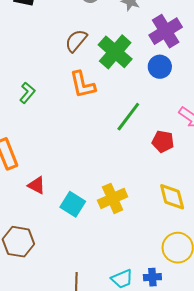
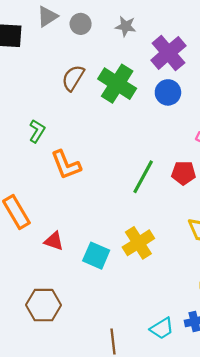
orange L-shape: (82, 85) -> (66, 165), moved
green L-shape: (27, 93) -> (37, 131), moved
green line: (128, 117) -> (143, 177), moved

